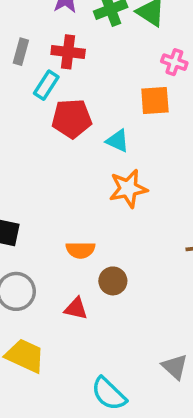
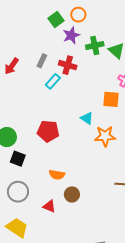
red pentagon: (72, 119) -> (48, 131), moved
orange star: (128, 189) -> (105, 136), moved

